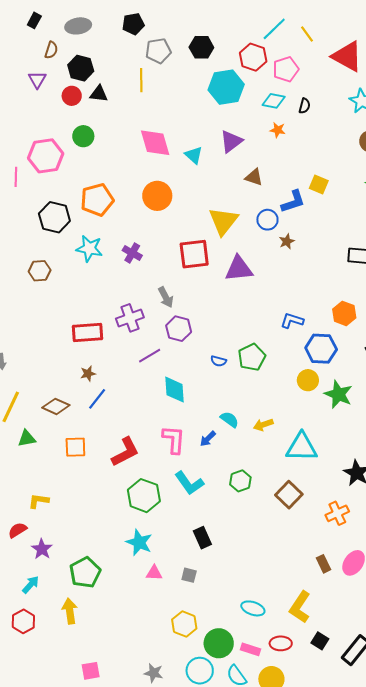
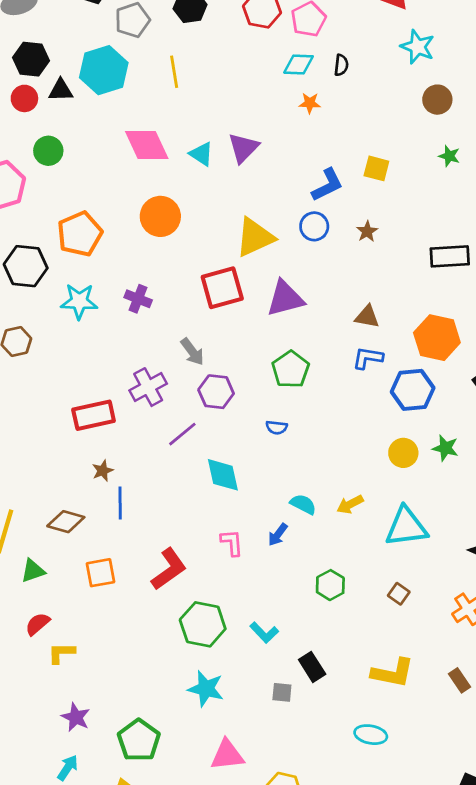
yellow line: (141, 80) -> (174, 72), moved
cyan hexagon: (226, 87) -> (104, 70), moved
purple triangle: (231, 141) -> (243, 148), moved
brown triangle: (254, 177) -> (367, 317), moved
blue L-shape: (293, 202) -> (327, 185), moved
yellow triangle: (223, 221) -> (255, 237), turned 36
brown star: (287, 241) -> (367, 231), moved
orange hexagon: (344, 313) -> (437, 338), size x1.4
green pentagon: (252, 357) -> (291, 369), moved
yellow circle: (308, 380) -> (403, 453), moved
green star: (338, 394) -> (445, 448), size x0.7
blue line: (97, 399) -> (120, 503), turned -30
pink L-shape: (174, 440) -> (232, 543), size x0.7
cyan L-shape: (189, 483) -> (264, 632), moved, size x0.7
brown square: (289, 495) -> (399, 594), size x0.6
red semicircle: (18, 530) -> (38, 624), moved
black rectangle: (202, 538) -> (312, 667), moved
pink triangle: (154, 573) -> (227, 755), moved, size x1.5
gray square: (189, 575) -> (282, 692), moved
yellow L-shape: (300, 607) -> (393, 673), moved, turned -104
cyan ellipse: (253, 608) -> (371, 735), moved

